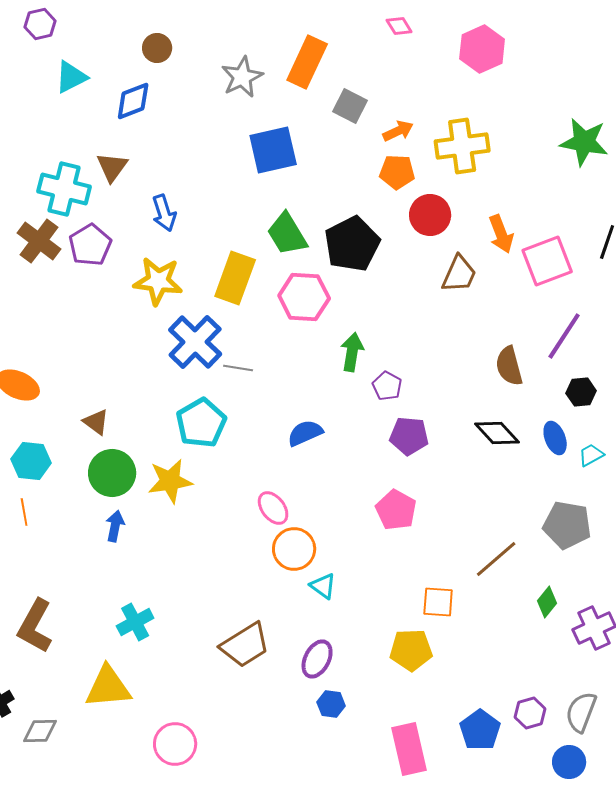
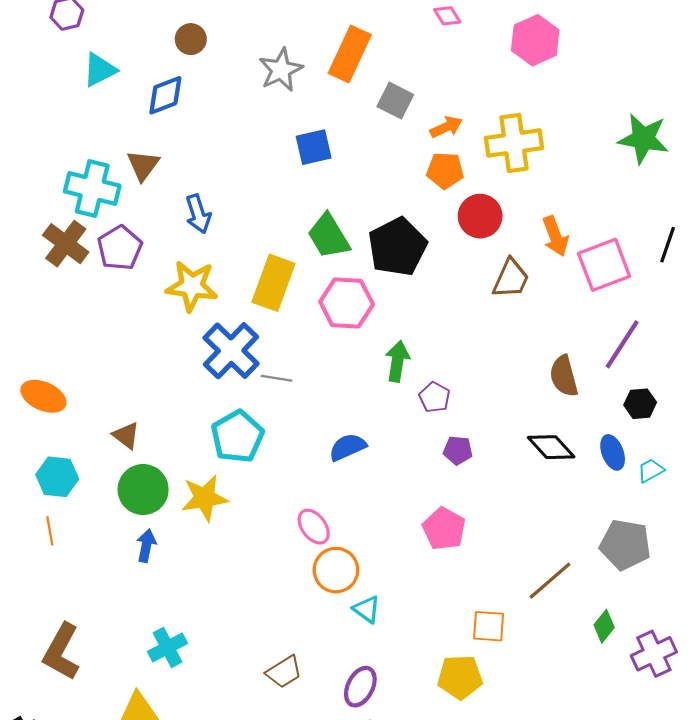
blue square: (273, 150) -> (314, 147), size x0.7
purple pentagon: (409, 436) -> (458, 450), size x0.7
brown trapezoid: (245, 645) -> (284, 672), size x0.7

